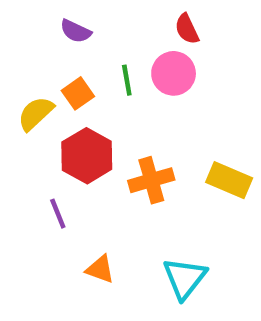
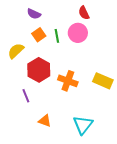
orange square: (78, 93) -> (39, 35), moved
orange cross: (151, 180) -> (68, 81), turned 36

